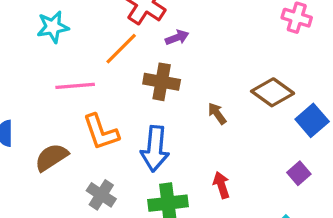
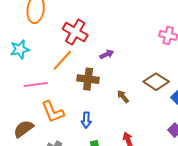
purple arrow: (177, 37) -> (107, 54), moved
blue arrow: (155, 149) -> (86, 120), size x0.6

